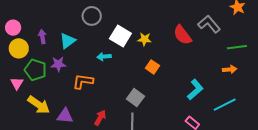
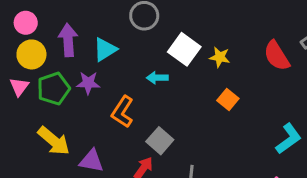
purple arrow: (42, 37) -> (68, 40), size x1.5
green pentagon: (35, 70) -> (54, 89), turned 30
orange L-shape: (83, 81) -> (123, 112), turned -70
pink triangle: (17, 83) -> (19, 87), moved
gray square: (135, 98) -> (160, 141), moved

